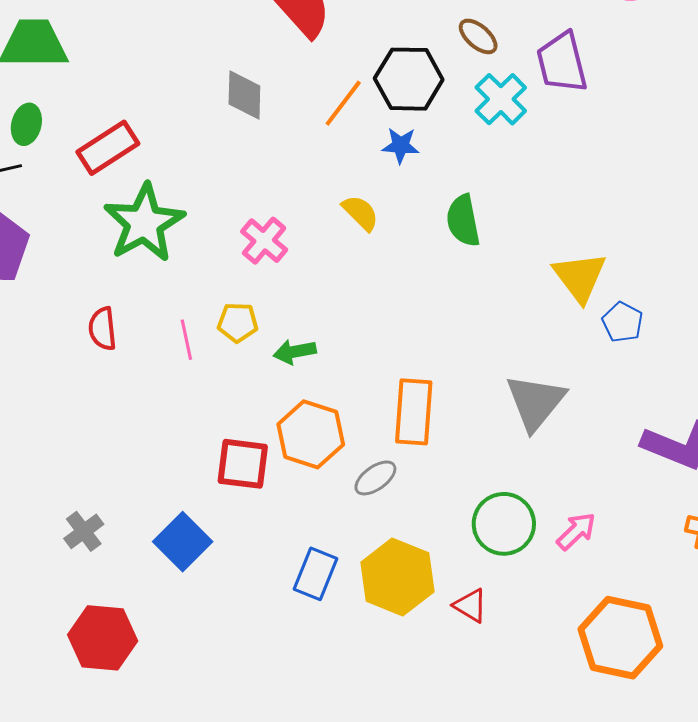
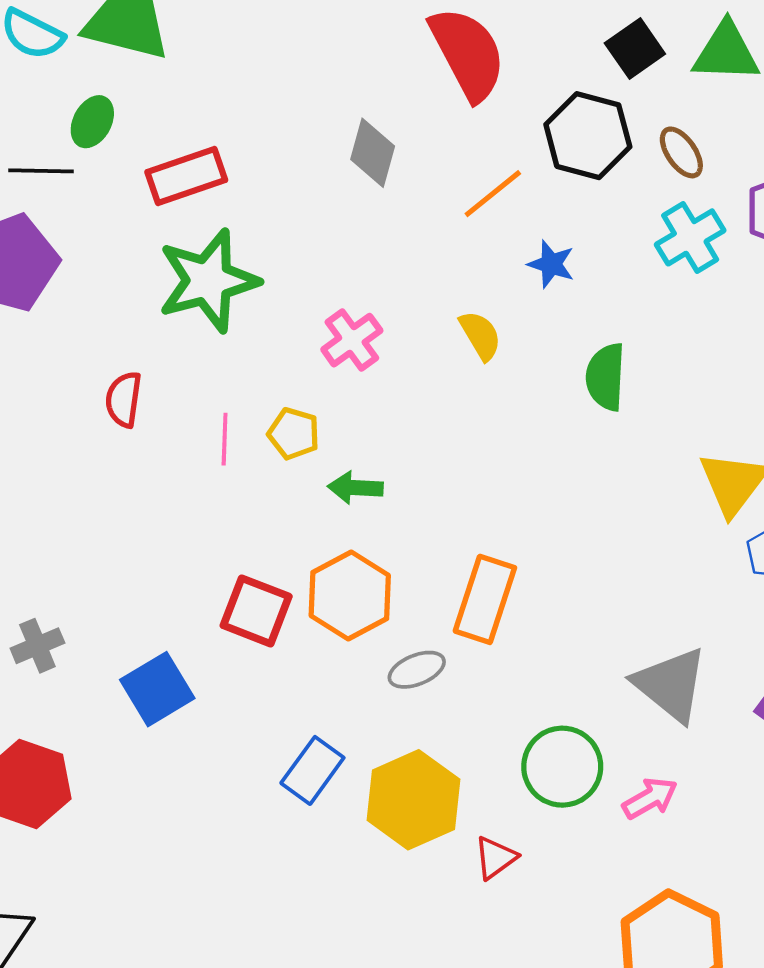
black hexagon: (409, 79) -> (588, 136), moved
gray triangle: (535, 402) -> (671, 685), moved, turned -44
red triangle: (470, 605) -> (495, 858), turned 39

